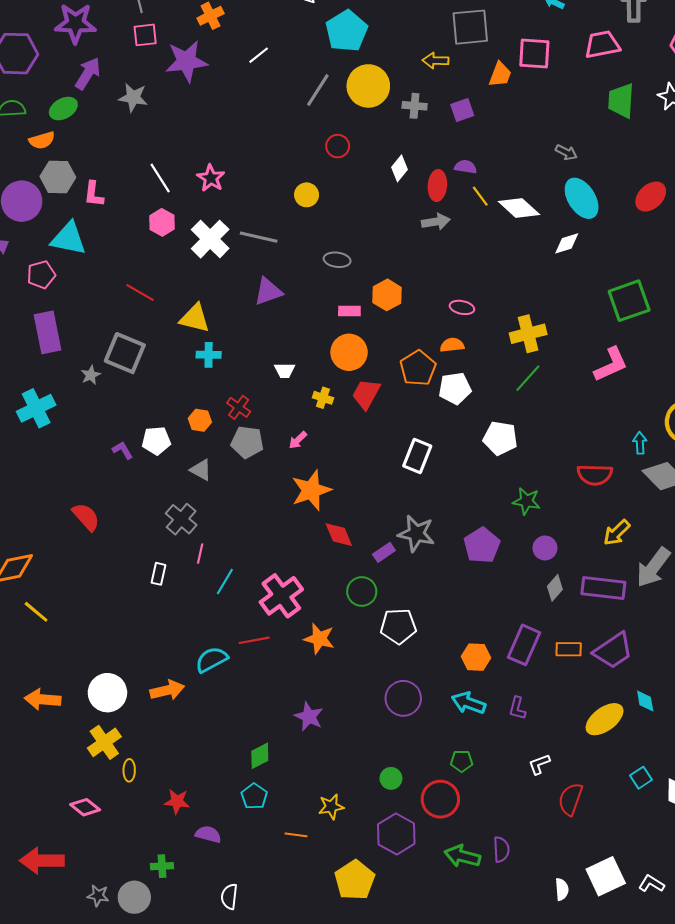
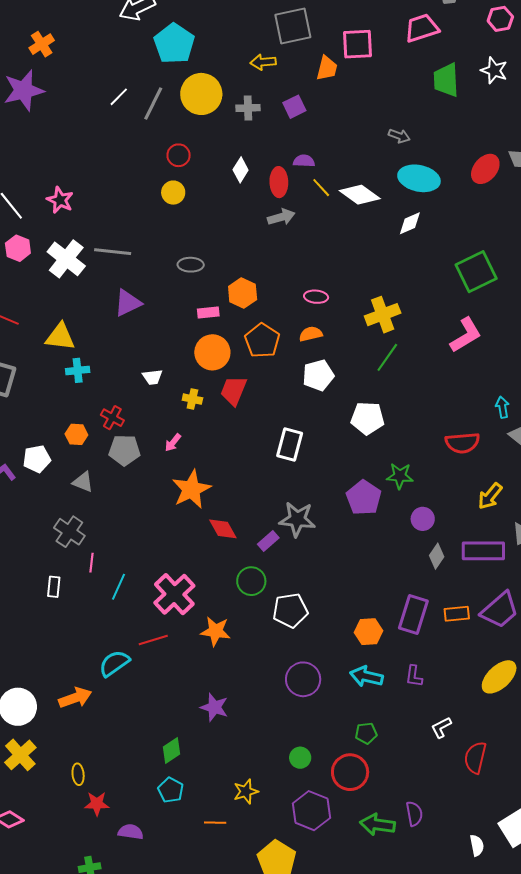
white line: (259, 55) -> (119, 97), moved
yellow circle: (307, 195) -> (173, 193), moved
cyan ellipse: (582, 198) -> (419, 178), turned -39
orange pentagon: (418, 368) -> (262, 341), moved
purple pentagon: (482, 545) -> (364, 498), moved
yellow ellipse: (129, 770) -> (78, 774), moved

